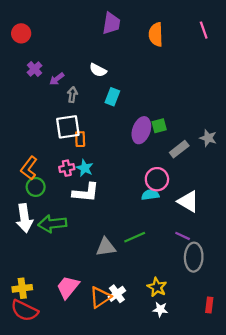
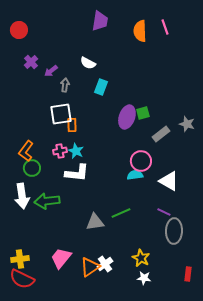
pink line: (204, 30) -> (165, 27), moved

